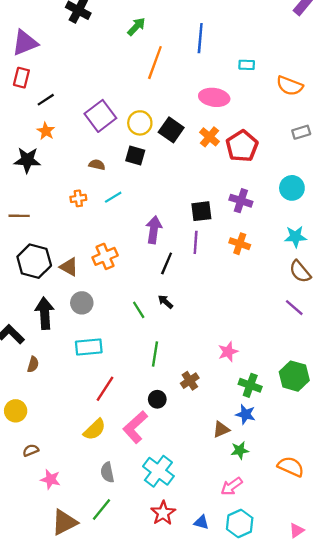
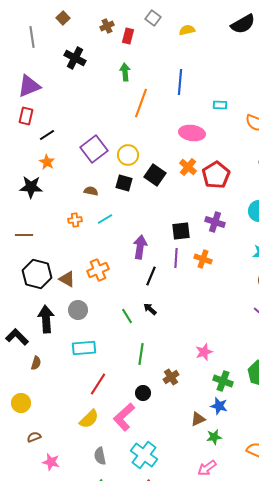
green arrow: (136, 27) -> (125, 72), turned -48
black square: (171, 130) -> (155, 175), moved
orange cross: (240, 244) -> (203, 259), moved

